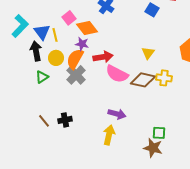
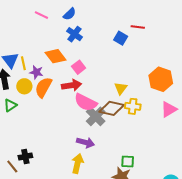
pink square: (69, 18) -> (79, 67), moved
purple star: (82, 44) -> (36, 72), moved
yellow triangle: (148, 53) -> (121, 88), moved
gray cross: (76, 75) -> (96, 116), moved
black cross: (65, 120) -> (25, 157), moved
brown line: (44, 121) -> (12, 167), moved

